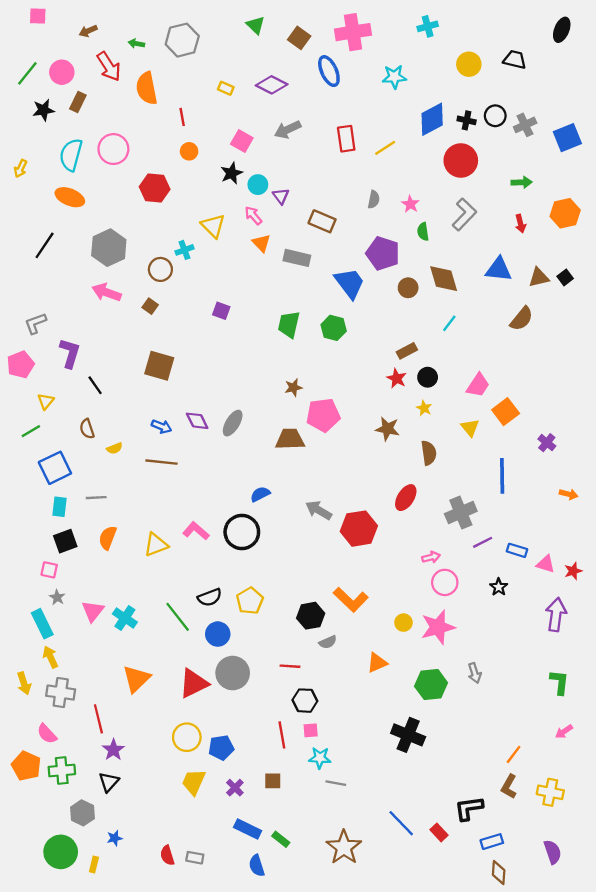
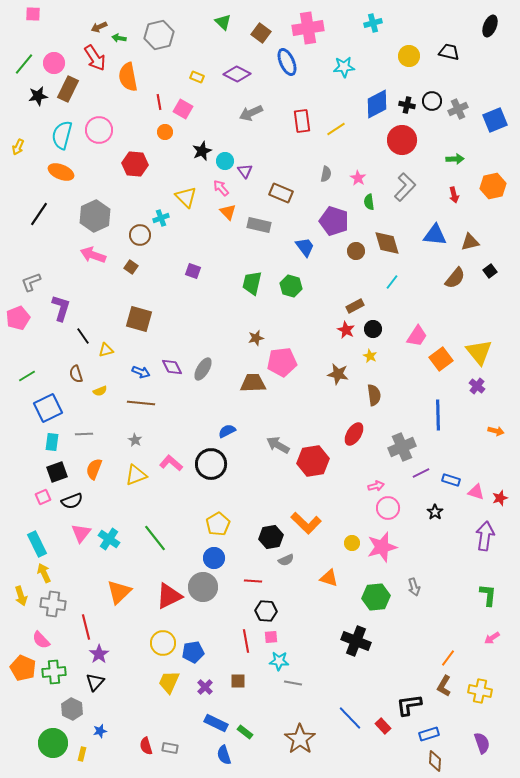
brown arrow: (88, 31) -> (99, 27), moved
brown rectangle: (78, 102) -> (68, 89), size x1.4
pink square: (242, 141) -> (183, 109), moved
black square: (565, 277) -> (490, 271), moved
blue trapezoid: (350, 283) -> (305, 247), size x0.7
yellow triangle: (46, 401) -> (106, 350), moved, turned 35
yellow triangle: (470, 428) -> (479, 352), moved, size x1.6
pink square: (49, 570) -> (43, 497), turned -35
gray star: (57, 597) -> (135, 440), moved
black semicircle: (210, 597) -> (72, 501), moved
blue circle: (218, 634) -> (214, 558), moved
orange triangle: (377, 663) -> (329, 578), turned 42

